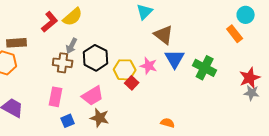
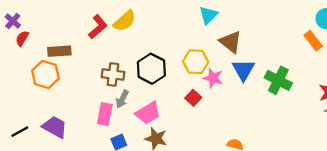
gray arrow: (72, 46) -> (122, 99), moved
yellow hexagon: (125, 70) -> (196, 62), moved

